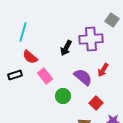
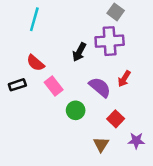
gray square: (112, 20) -> (116, 12), moved
cyan line: (23, 32) -> (34, 19), moved

